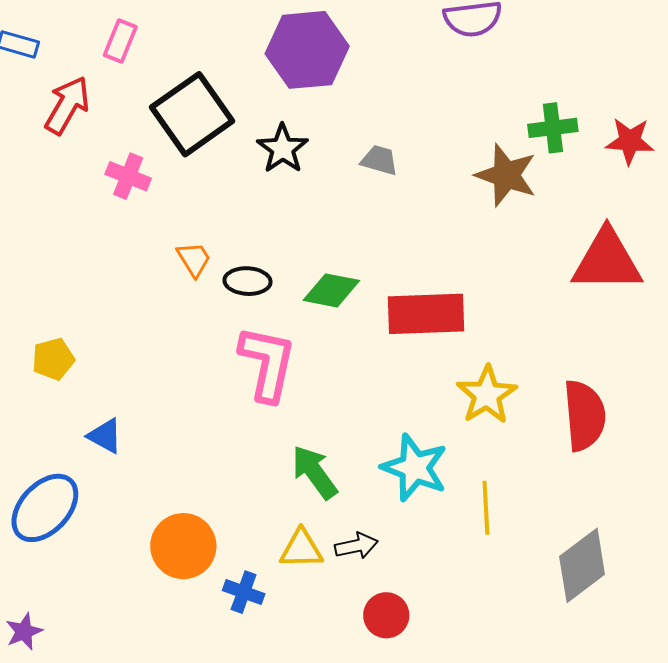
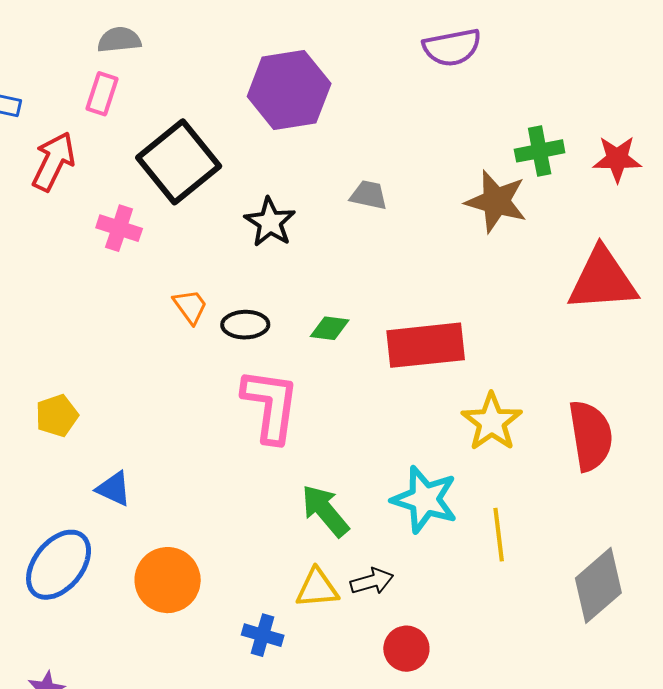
black star: (283, 149) -> (270, 222), moved
green diamond: (331, 290) -> (330, 328), size x0.7
orange circle: (183, 546) -> (168, 580), moved

